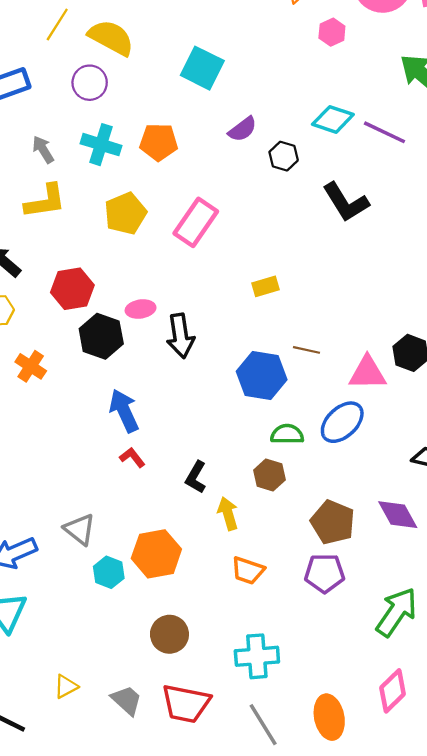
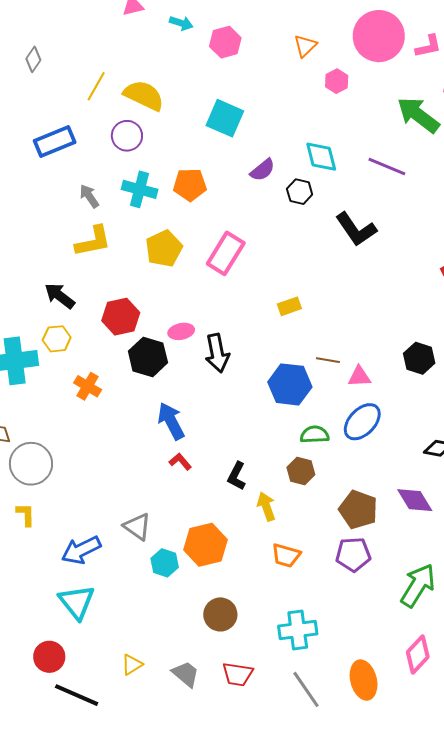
cyan diamond: (333, 119) -> (321, 157), moved, turned 60
pink triangle: (367, 373) -> (359, 377), moved, size x0.7
red trapezoid: (186, 704) -> (238, 674), size x0.7

